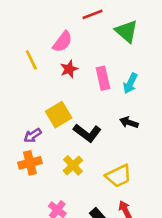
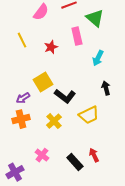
pink semicircle: (63, 42) -> (41, 12), moved
pink rectangle: (103, 78) -> (77, 36), moved
black arrow: (129, 122) -> (106, 88), moved, turned 56
yellow trapezoid: (119, 176) -> (89, 115), moved

